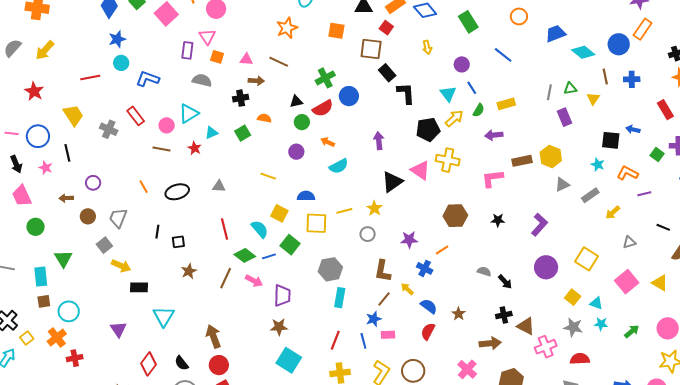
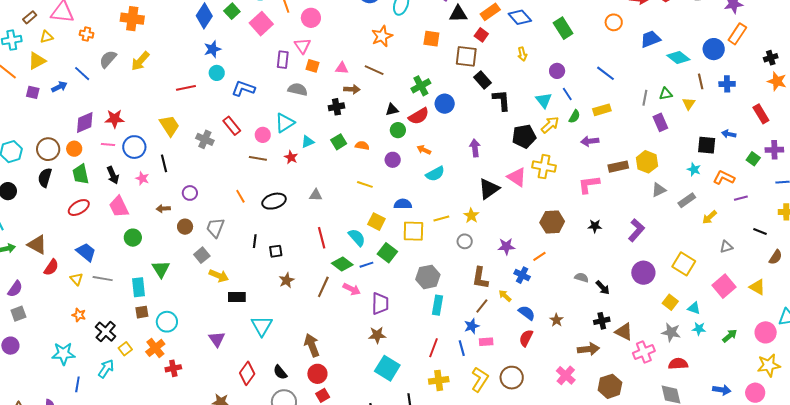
blue line: (503, 55) -> (605, 73), moved
red star: (34, 91) -> (115, 119), moved, turned -30
orange semicircle: (264, 118) -> (362, 146), moved

